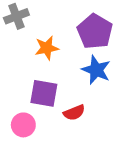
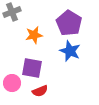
red semicircle: (74, 113) -> (40, 91), moved
pink circle: (23, 125) -> (12, 83), moved

